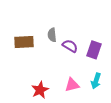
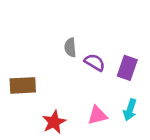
brown rectangle: (24, 42) -> (23, 85), moved

